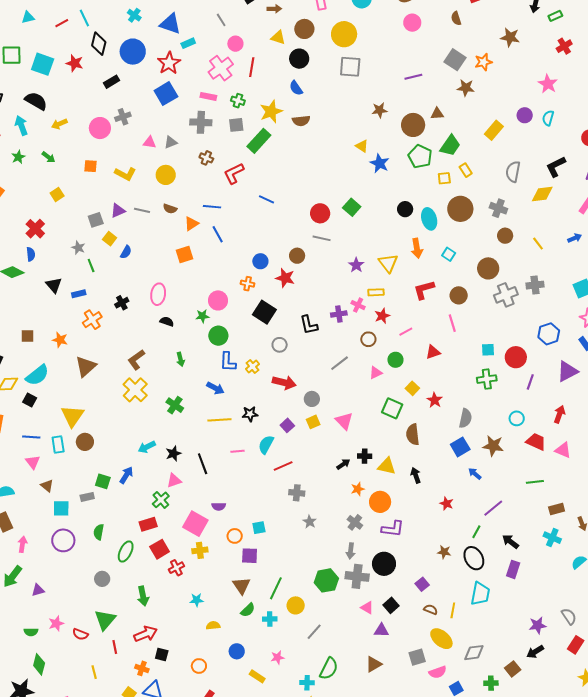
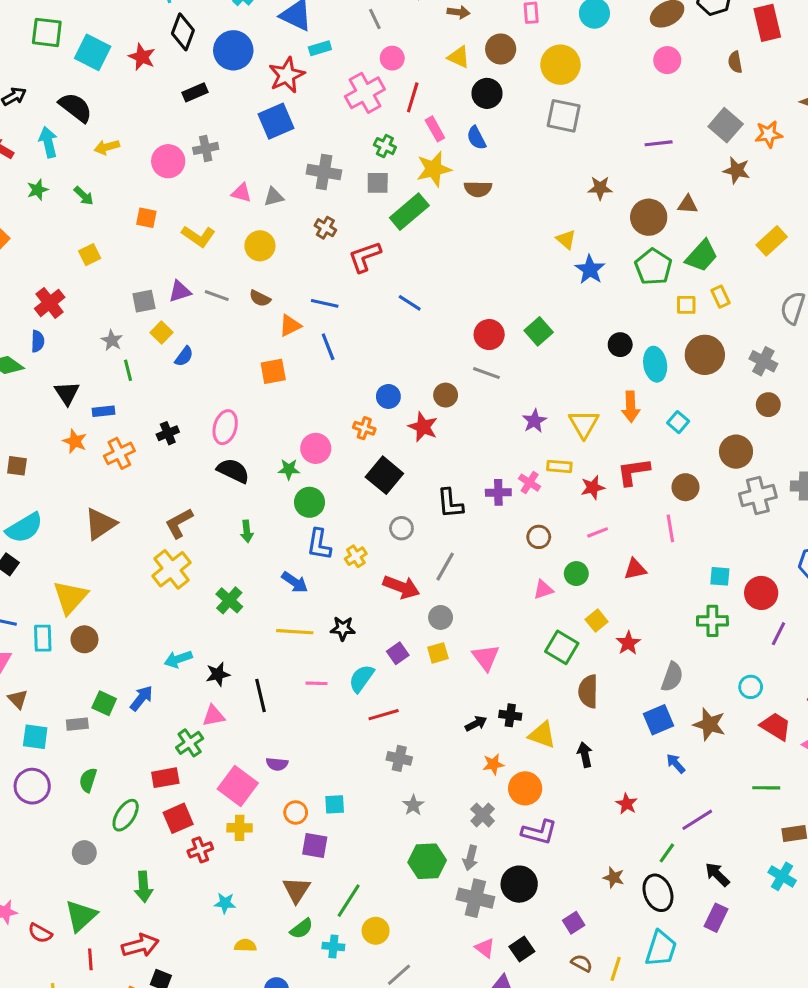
pink rectangle: (208, 96) -> (435, 129), moved, turned 42
red star: (382, 316) -> (593, 488), moved
black semicircle: (167, 321) -> (233, 471), size x1.5
orange star: (60, 340) -> (75, 441), moved
gray line: (340, 363) -> (445, 567), moved, turned -30
green hexagon: (326, 580) -> (427, 861), moved

